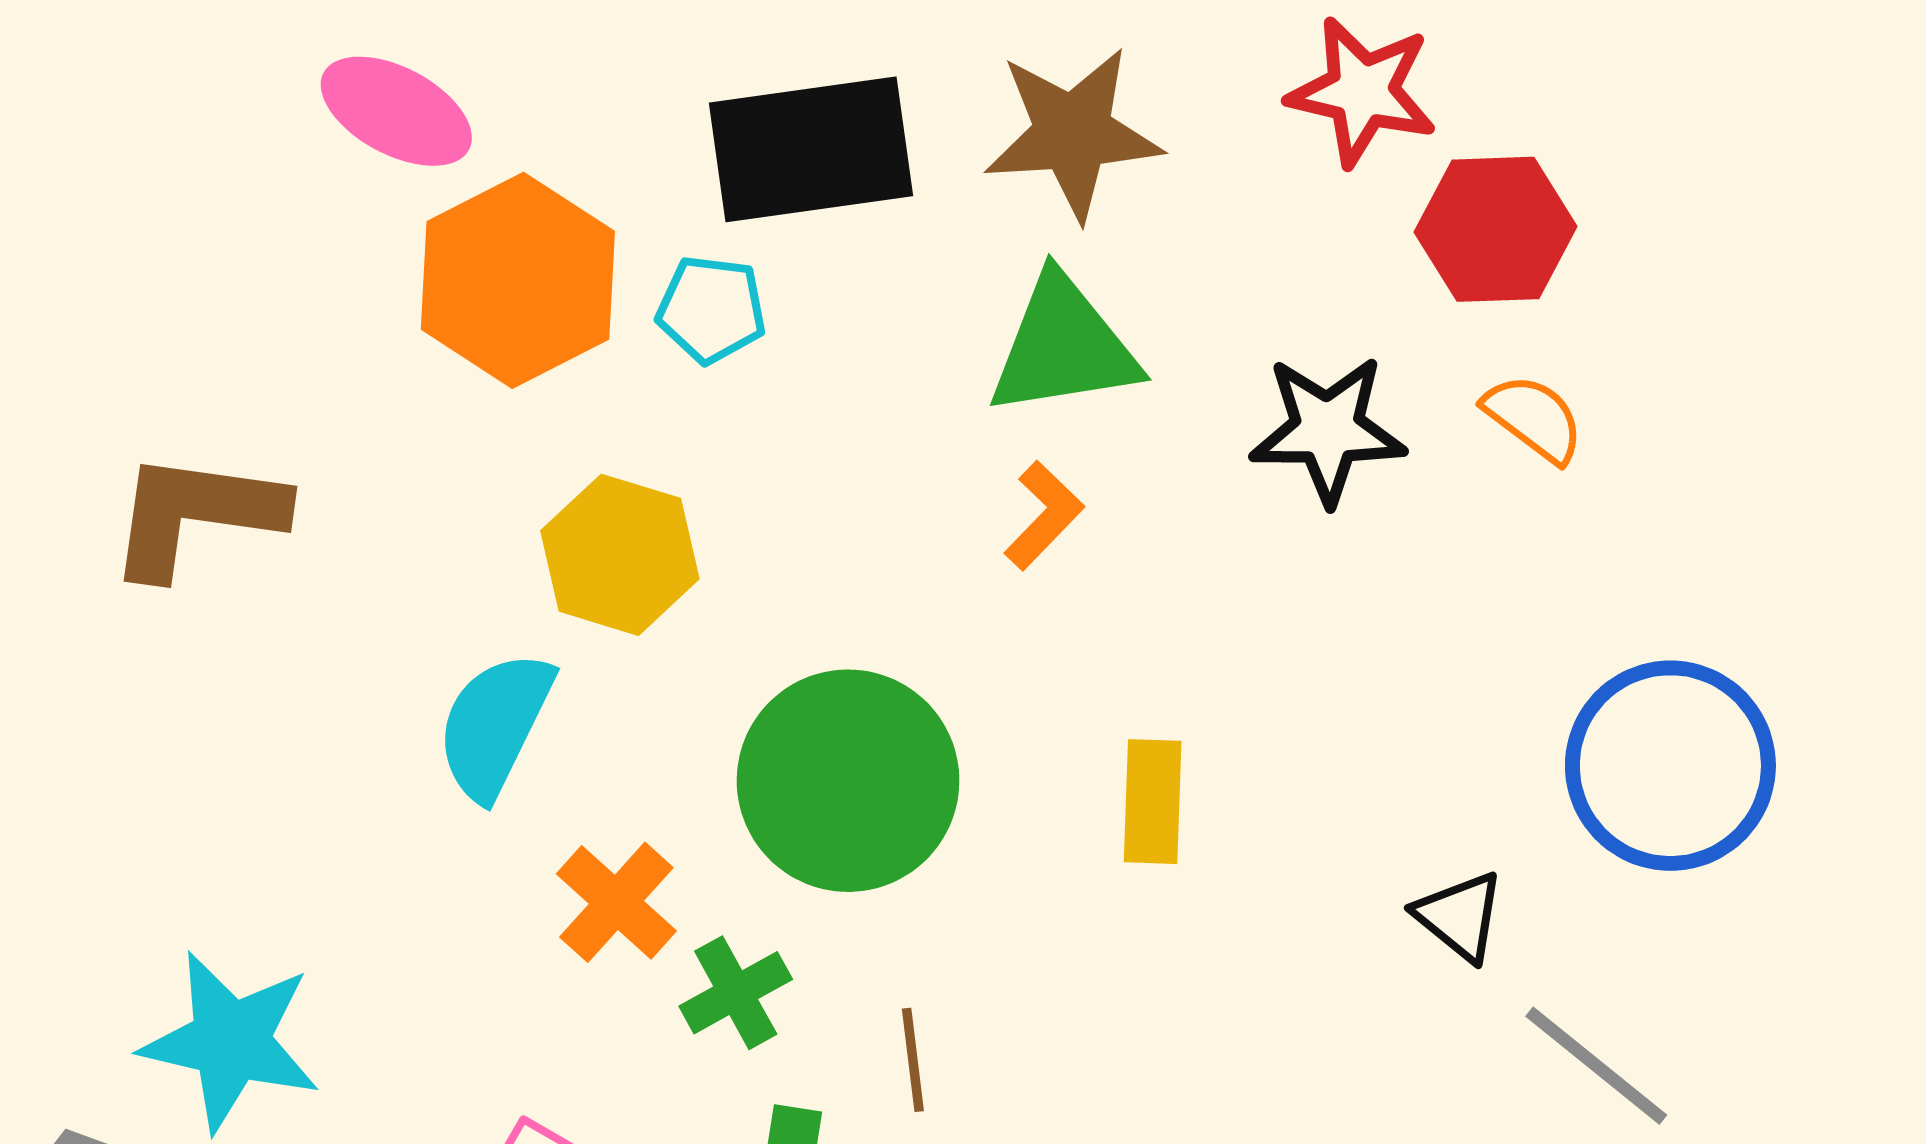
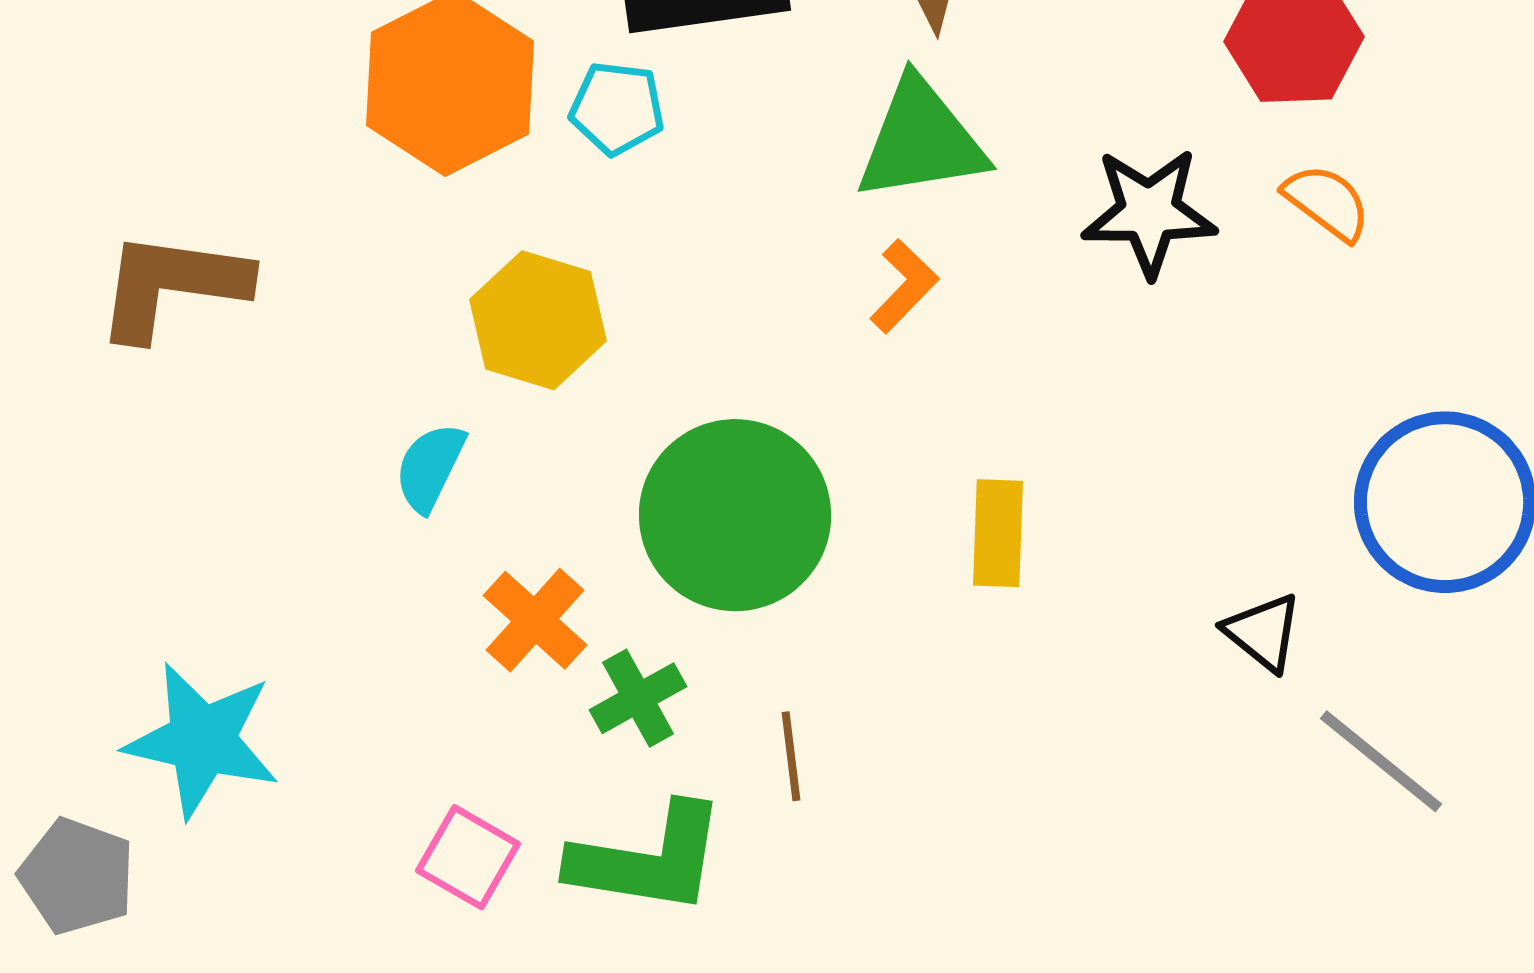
cyan semicircle: (495, 725) -> (430, 467), size x0.7

